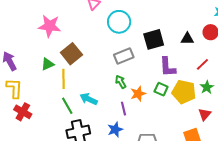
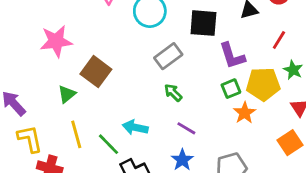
black square: (154, 39) -> (203, 23), turned 35
yellow line: (63, 79) -> (76, 134), moved
green square: (161, 89) -> (231, 89), turned -32
orange star: (138, 94) -> (245, 113), moved
purple line: (124, 109) -> (186, 128), turned -32

